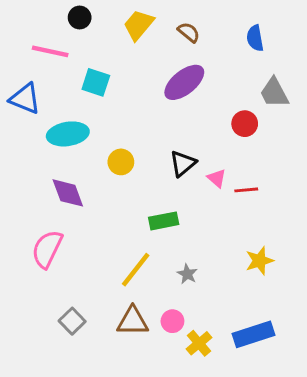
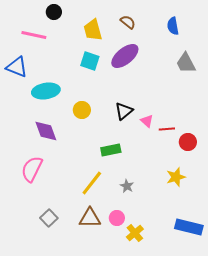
yellow trapezoid: (139, 25) -> (93, 30), moved, turned -55
cyan square: (96, 82) -> (90, 61), moved
red circle: (245, 124) -> (188, 142), moved
blue rectangle: (254, 334) -> (189, 227), moved, turned 32

